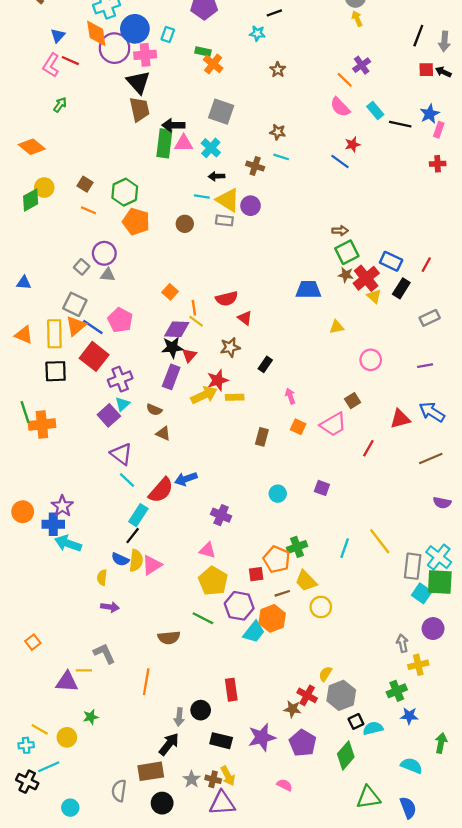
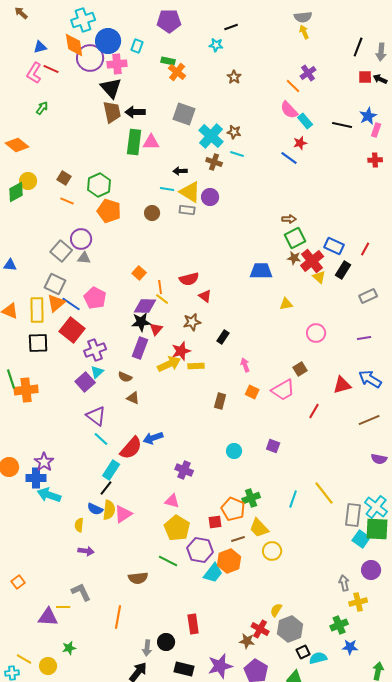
blue triangle: (58, 36) -> (40, 47), turned 32
cyan rectangle: (375, 110) -> (305, 121), moved
black arrow: (173, 125) -> (135, 112), moved
cyan cross: (211, 148) -> (211, 136), moved, size x1.4
gray square: (82, 267) -> (61, 251), size x1.5

